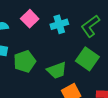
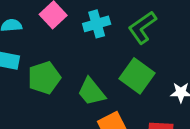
green trapezoid: (57, 70) -> (92, 92), turned 70

